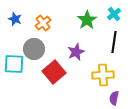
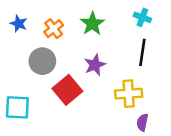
cyan cross: (114, 14) -> (142, 17), turned -32
green star: (87, 20) -> (92, 24), moved
cyan square: (14, 64) -> (17, 107), moved

